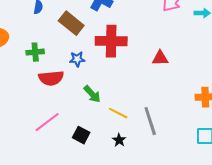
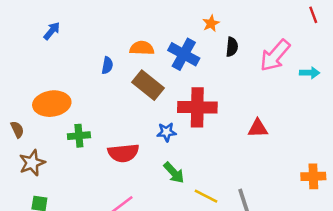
green cross: (35, 52) -> (79, 136), moved
blue star: (77, 59) -> (167, 132), moved

